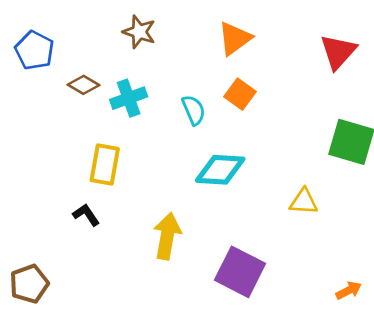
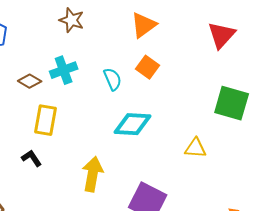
brown diamond: (84, 85) -> (30, 81), moved

